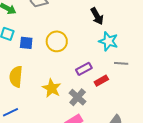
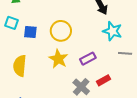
red rectangle: (101, 81) -> (103, 80), moved
yellow star: (52, 88) -> (58, 59), moved

